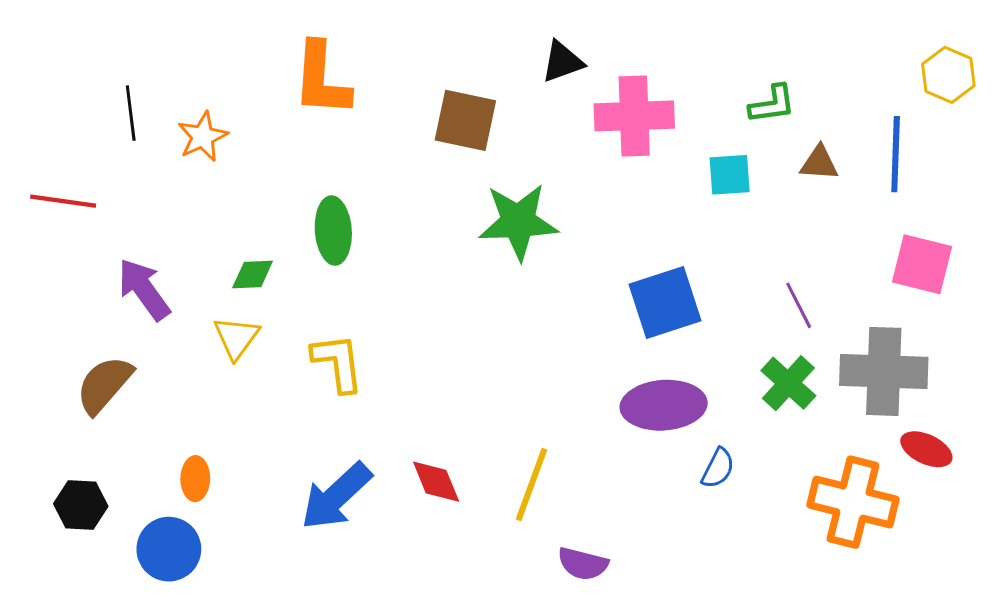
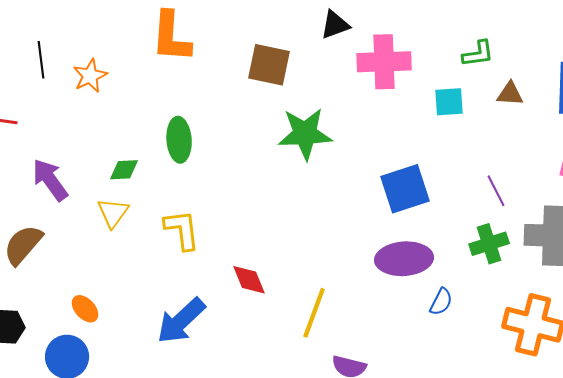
green cross: (788, 383) -> (489, 244), turned 30
orange ellipse: (195, 479) -> (85, 309), turned -44
red diamond: (436, 482) -> (249, 280), moved

